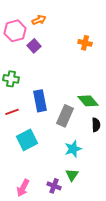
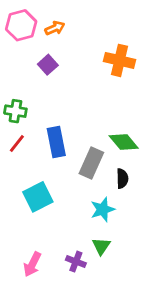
pink hexagon: (15, 31) -> (21, 25), moved
orange cross: (85, 43) -> (119, 60), size x1.5
red line: (12, 112) -> (17, 143), moved, turned -32
black semicircle: (96, 125) -> (122, 179), moved

